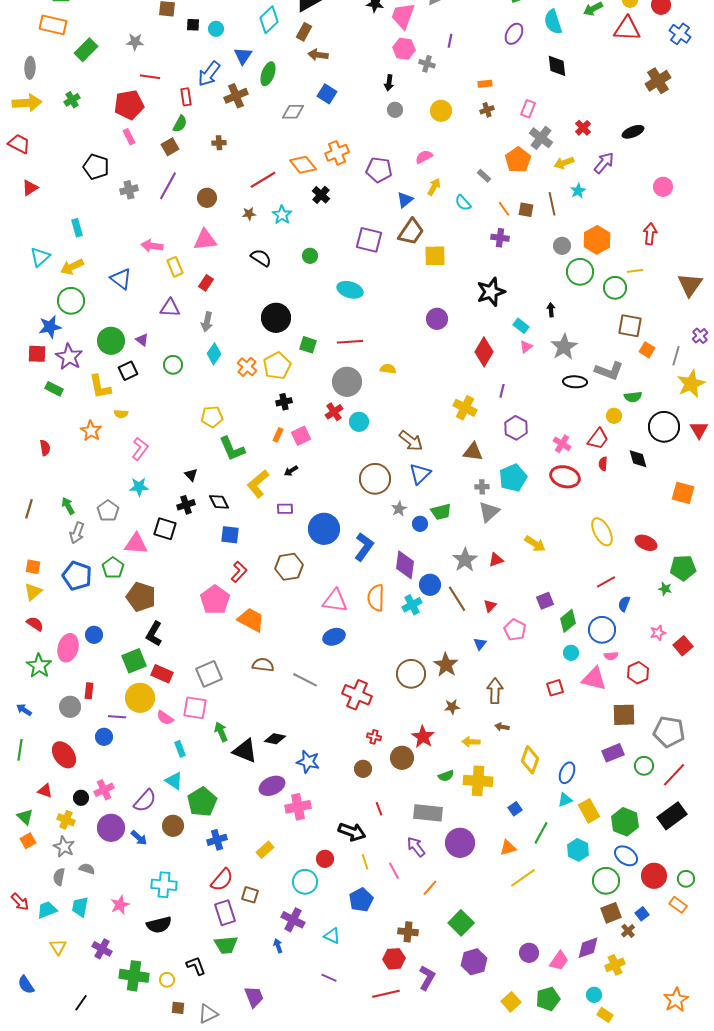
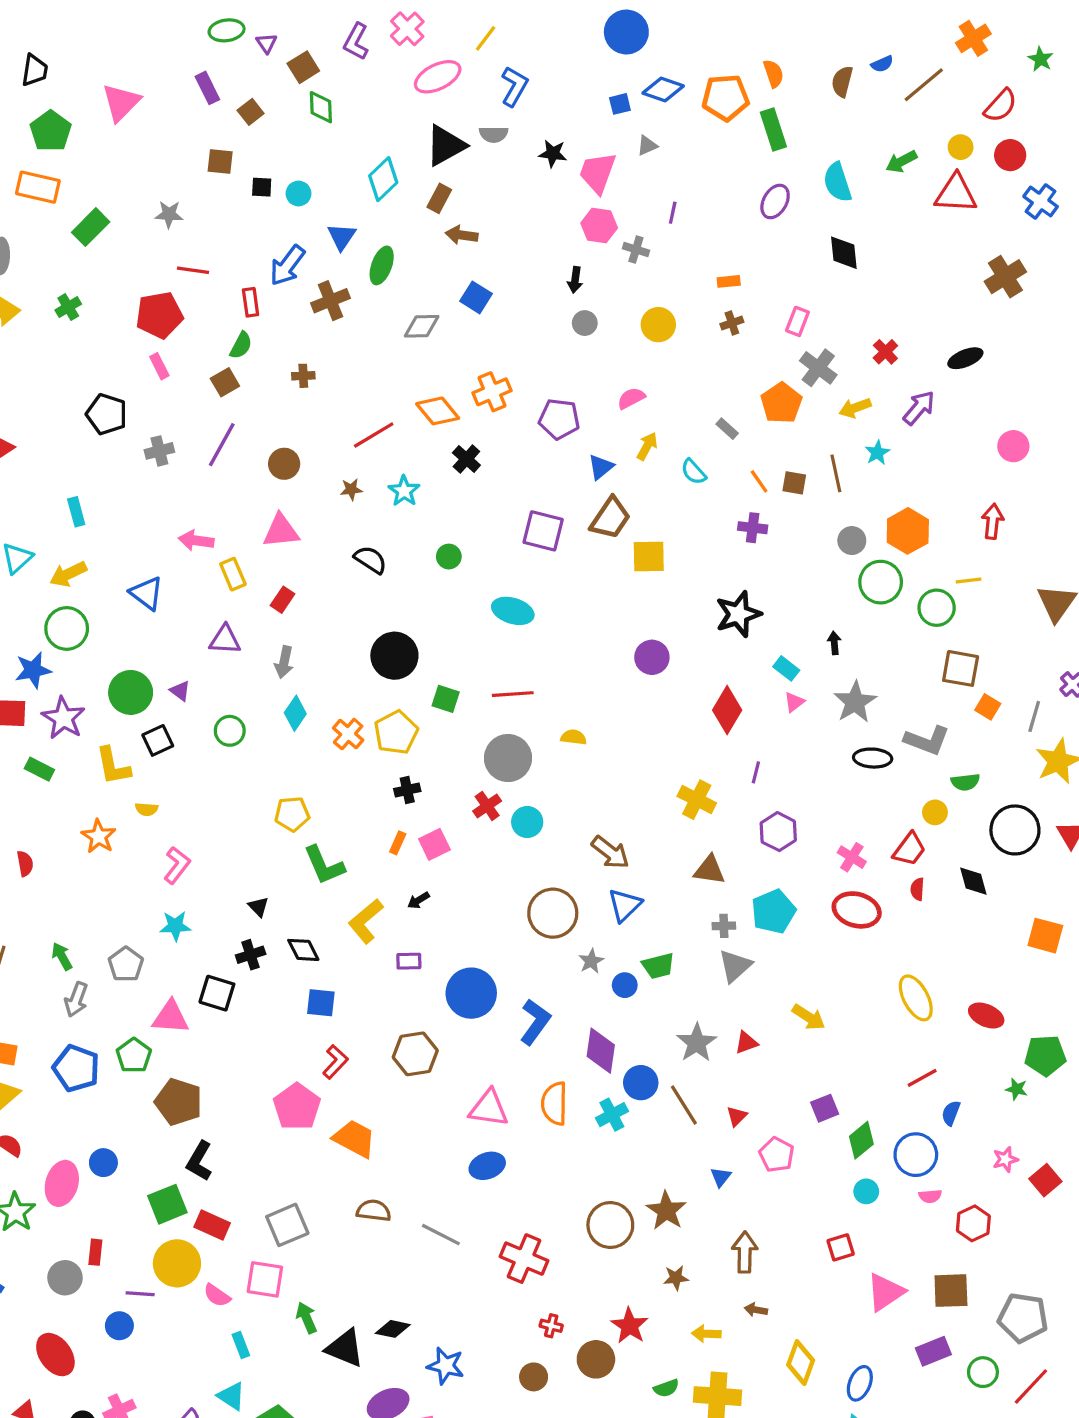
pink triangle: (594, 679) -> (885, 1292), moved, turned -48

